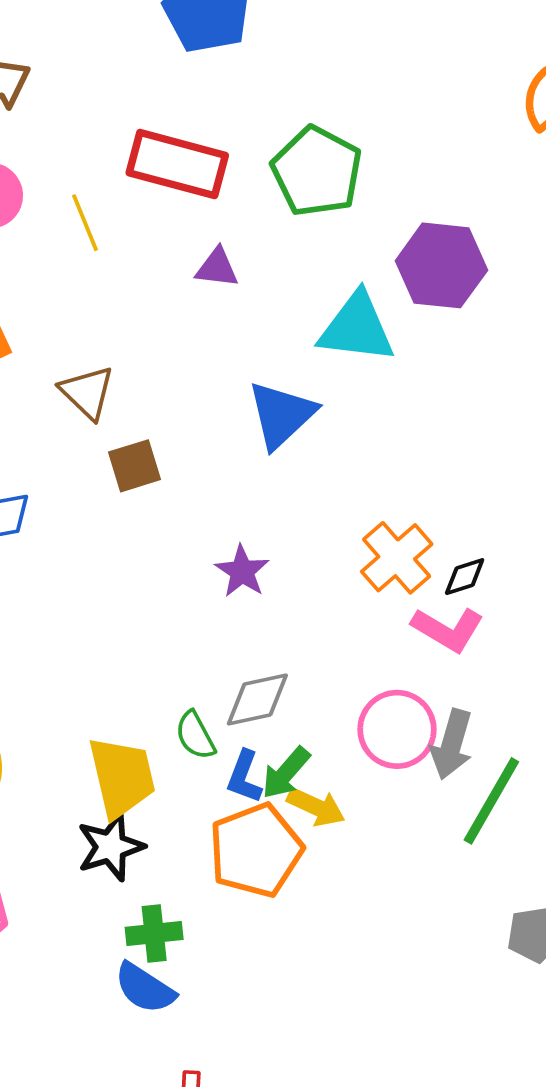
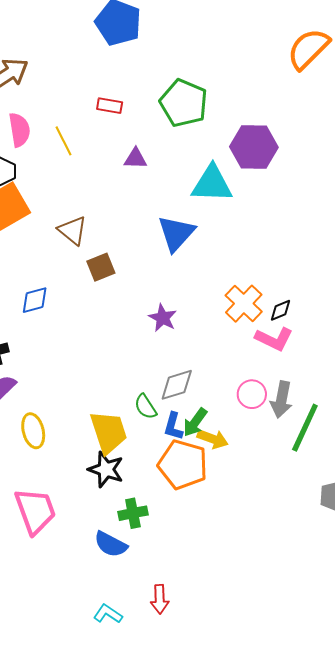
red rectangle: (177, 164) -> (110, 106), size x0.5
pink circle: (397, 729) -> (252, 394), size x0.7
black star: (111, 847) -> (106, 469), turned -30
orange pentagon: (256, 850) -> (183, 465), turned -30
blue semicircle: (145, 988) -> (111, 544), moved

